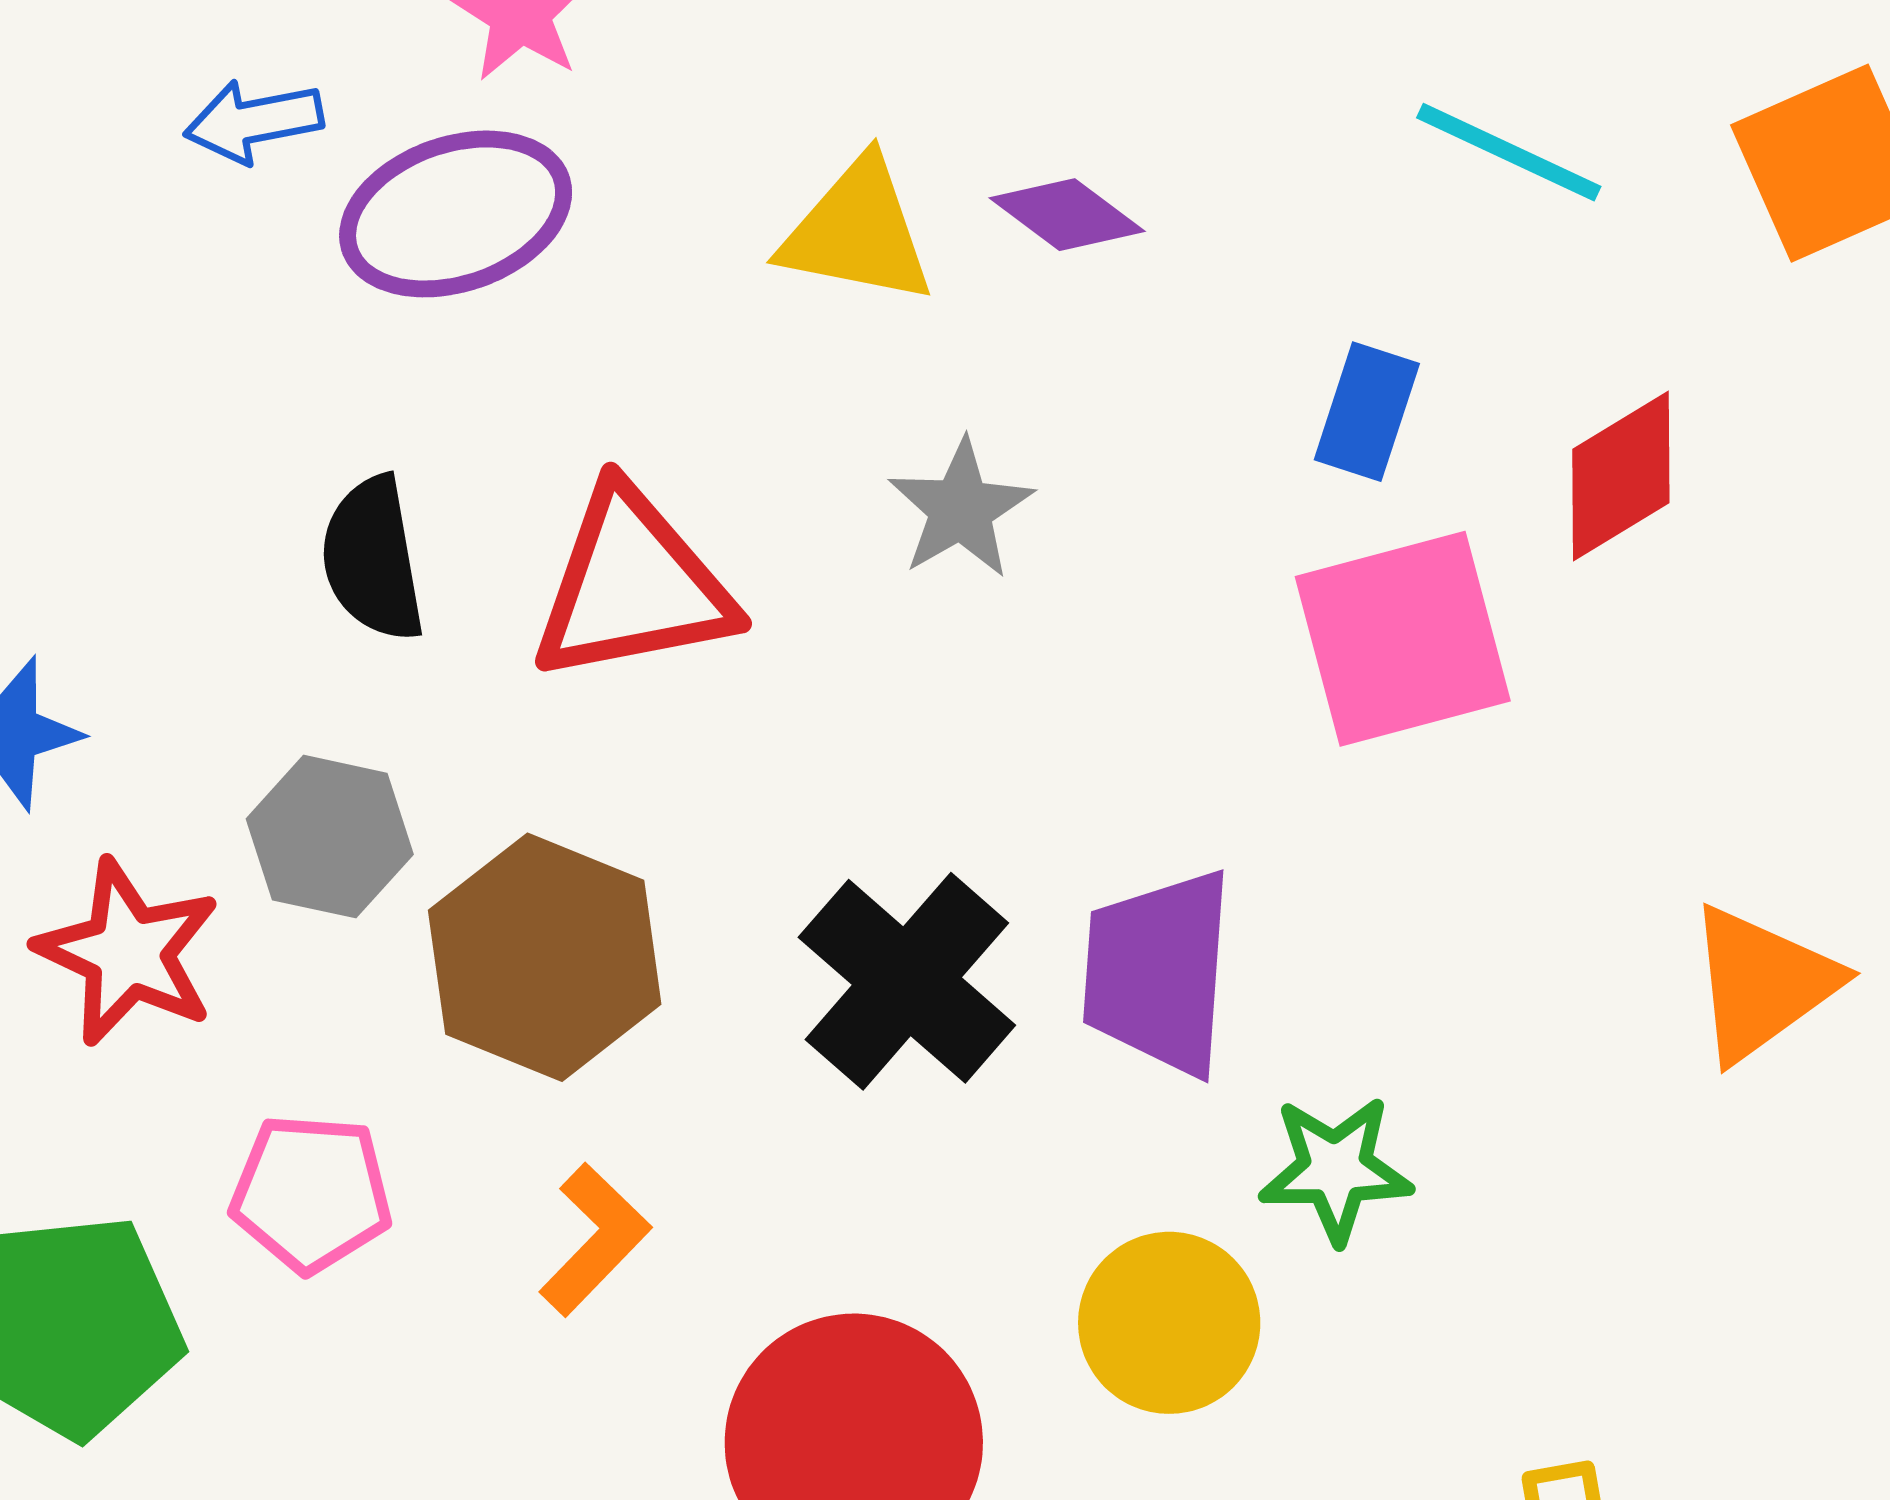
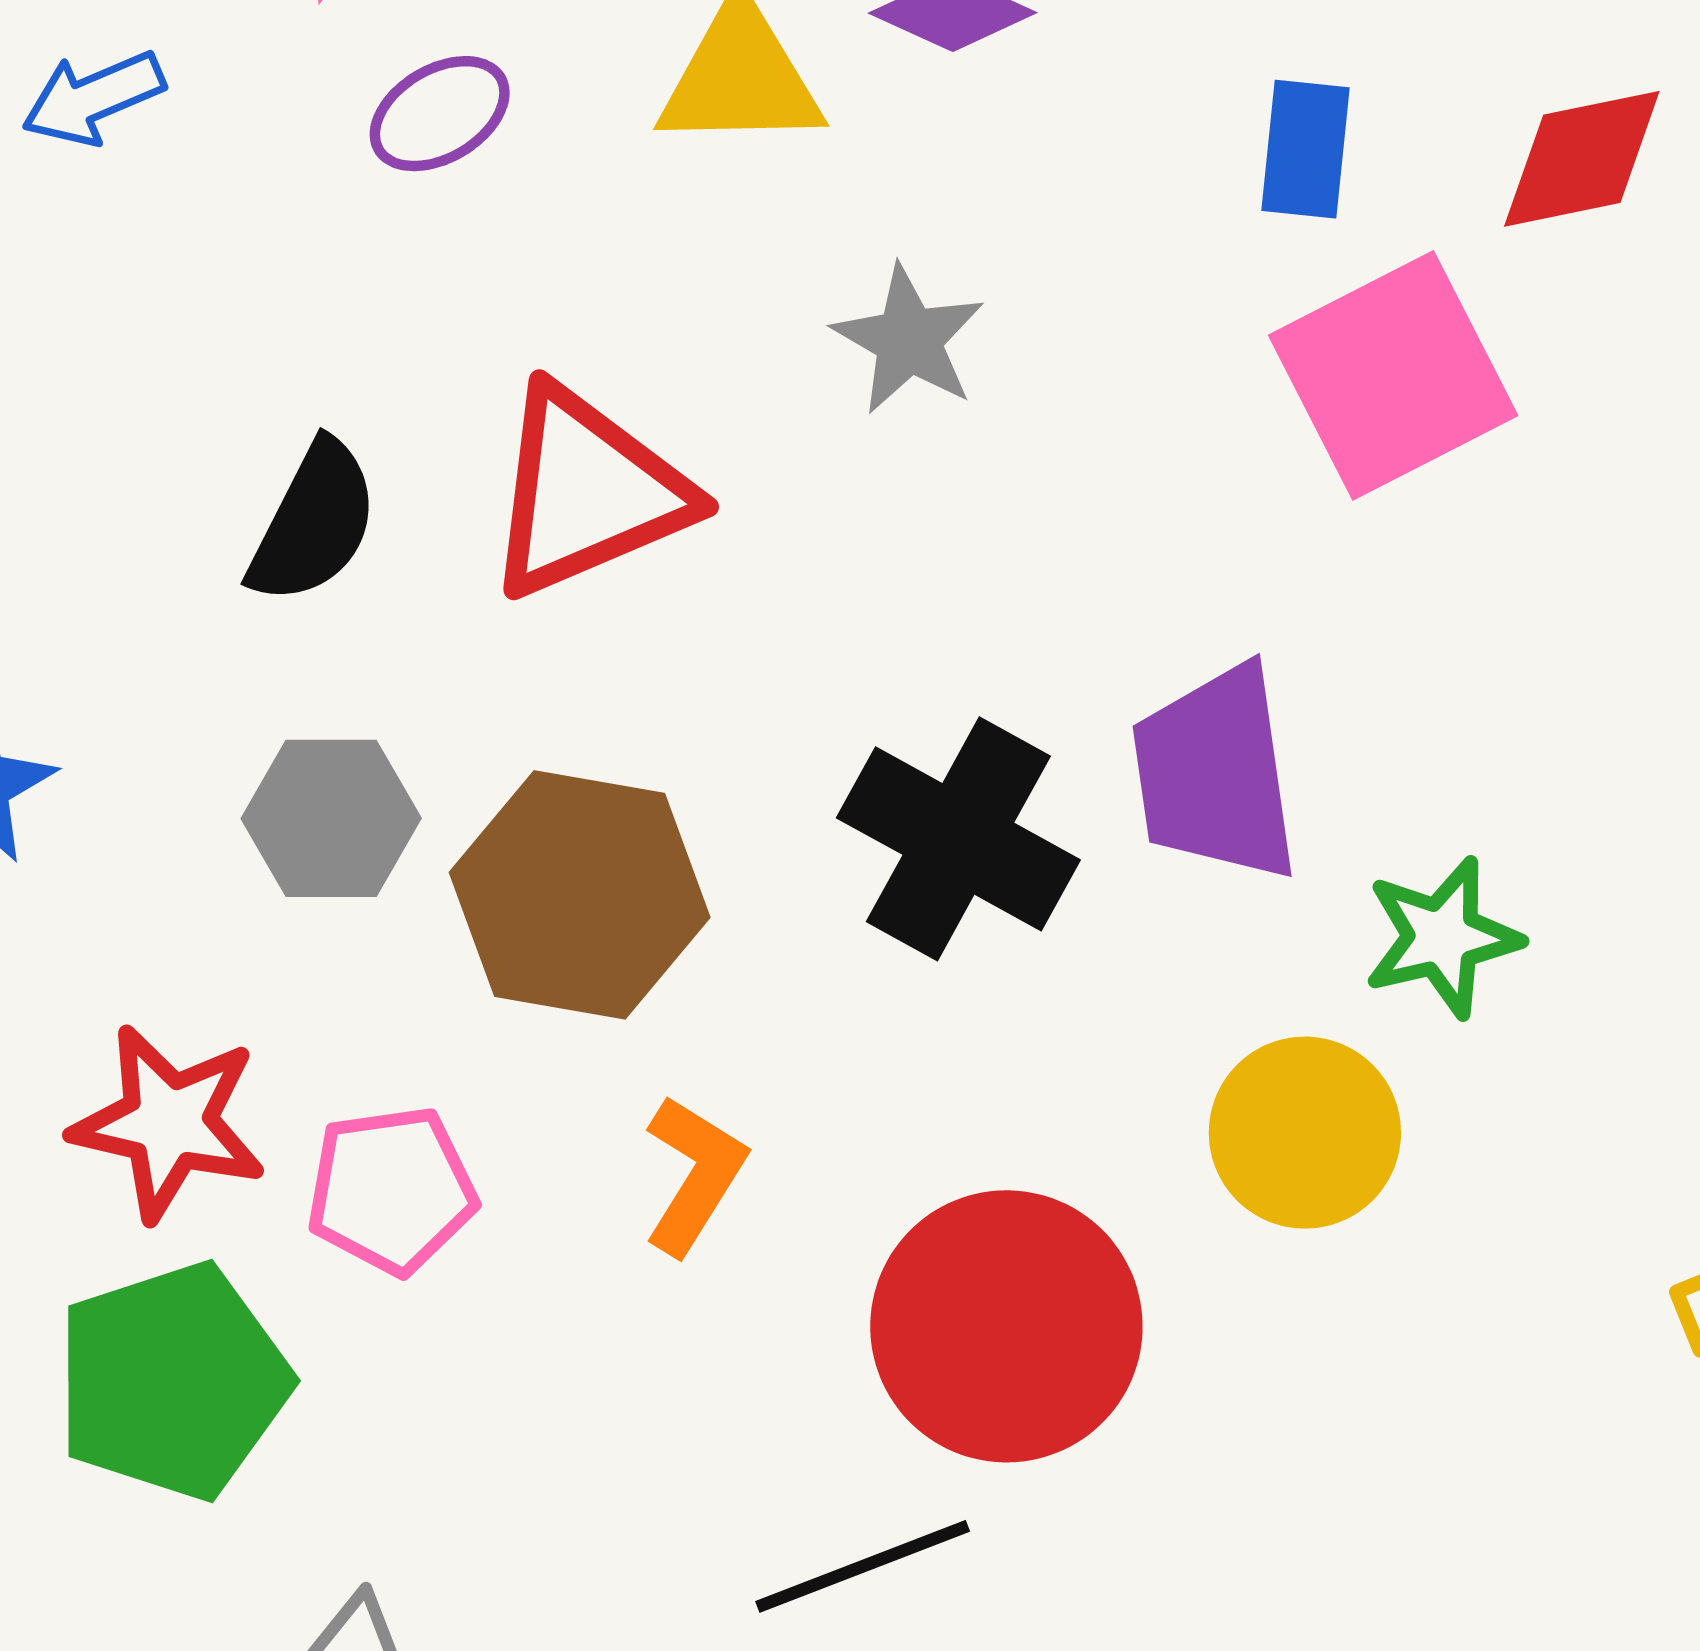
purple ellipse: (456, 214) -> (440, 114), moved, size x0.6
red diamond: (1621, 476) -> (1582, 159), turned 32
black semicircle: (373, 559) -> (314, 523), turned -131
red star: (128, 952) -> (169, 1123), moved

